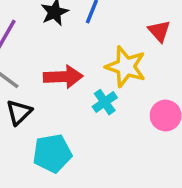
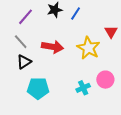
cyan cross: (105, 102) -> (83, 88), moved

